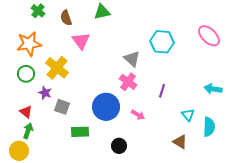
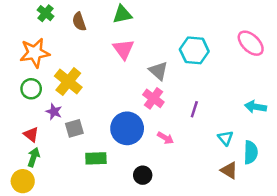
pink triangle: (81, 41) -> (124, 49), moved
gray square: (62, 107) -> (74, 128), turned -35
brown triangle: (180, 142) -> (229, 170), moved

